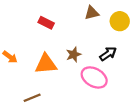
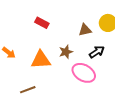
brown triangle: (92, 13) -> (85, 30), moved

